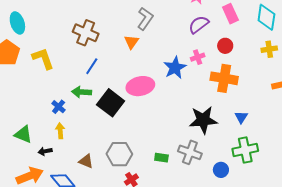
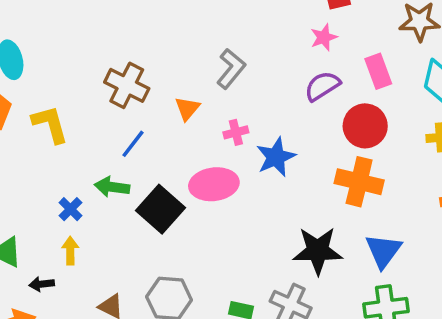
orange triangle: (132, 42) -> (187, 108), moved
red circle: (225, 46) -> (365, 126), size x1.6
pink cross: (198, 57) -> (236, 132), moved
blue triangle: (241, 117) -> (383, 251), size x1.6

